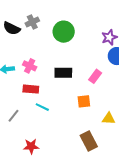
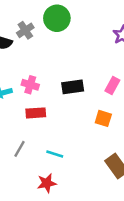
green circle: (64, 32) -> (57, 18), moved
orange square: (84, 101) -> (103, 118), turned 32
cyan line: (42, 107) -> (55, 154), moved

